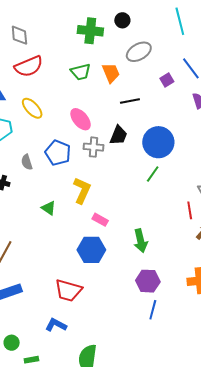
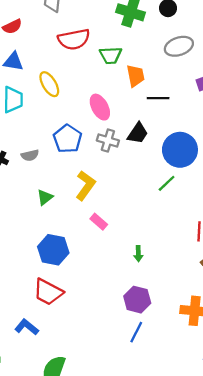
red semicircle: (29, 66) -> (74, 39), moved
orange trapezoid: (111, 73) -> (136, 76), moved
gray semicircle: (27, 162) -> (30, 155), moved, turned -98
green triangle: (49, 208) -> (45, 197), turned 35
green arrow: (141, 241) -> (138, 254), size x0.6
blue hexagon: (91, 250) -> (53, 250), moved

